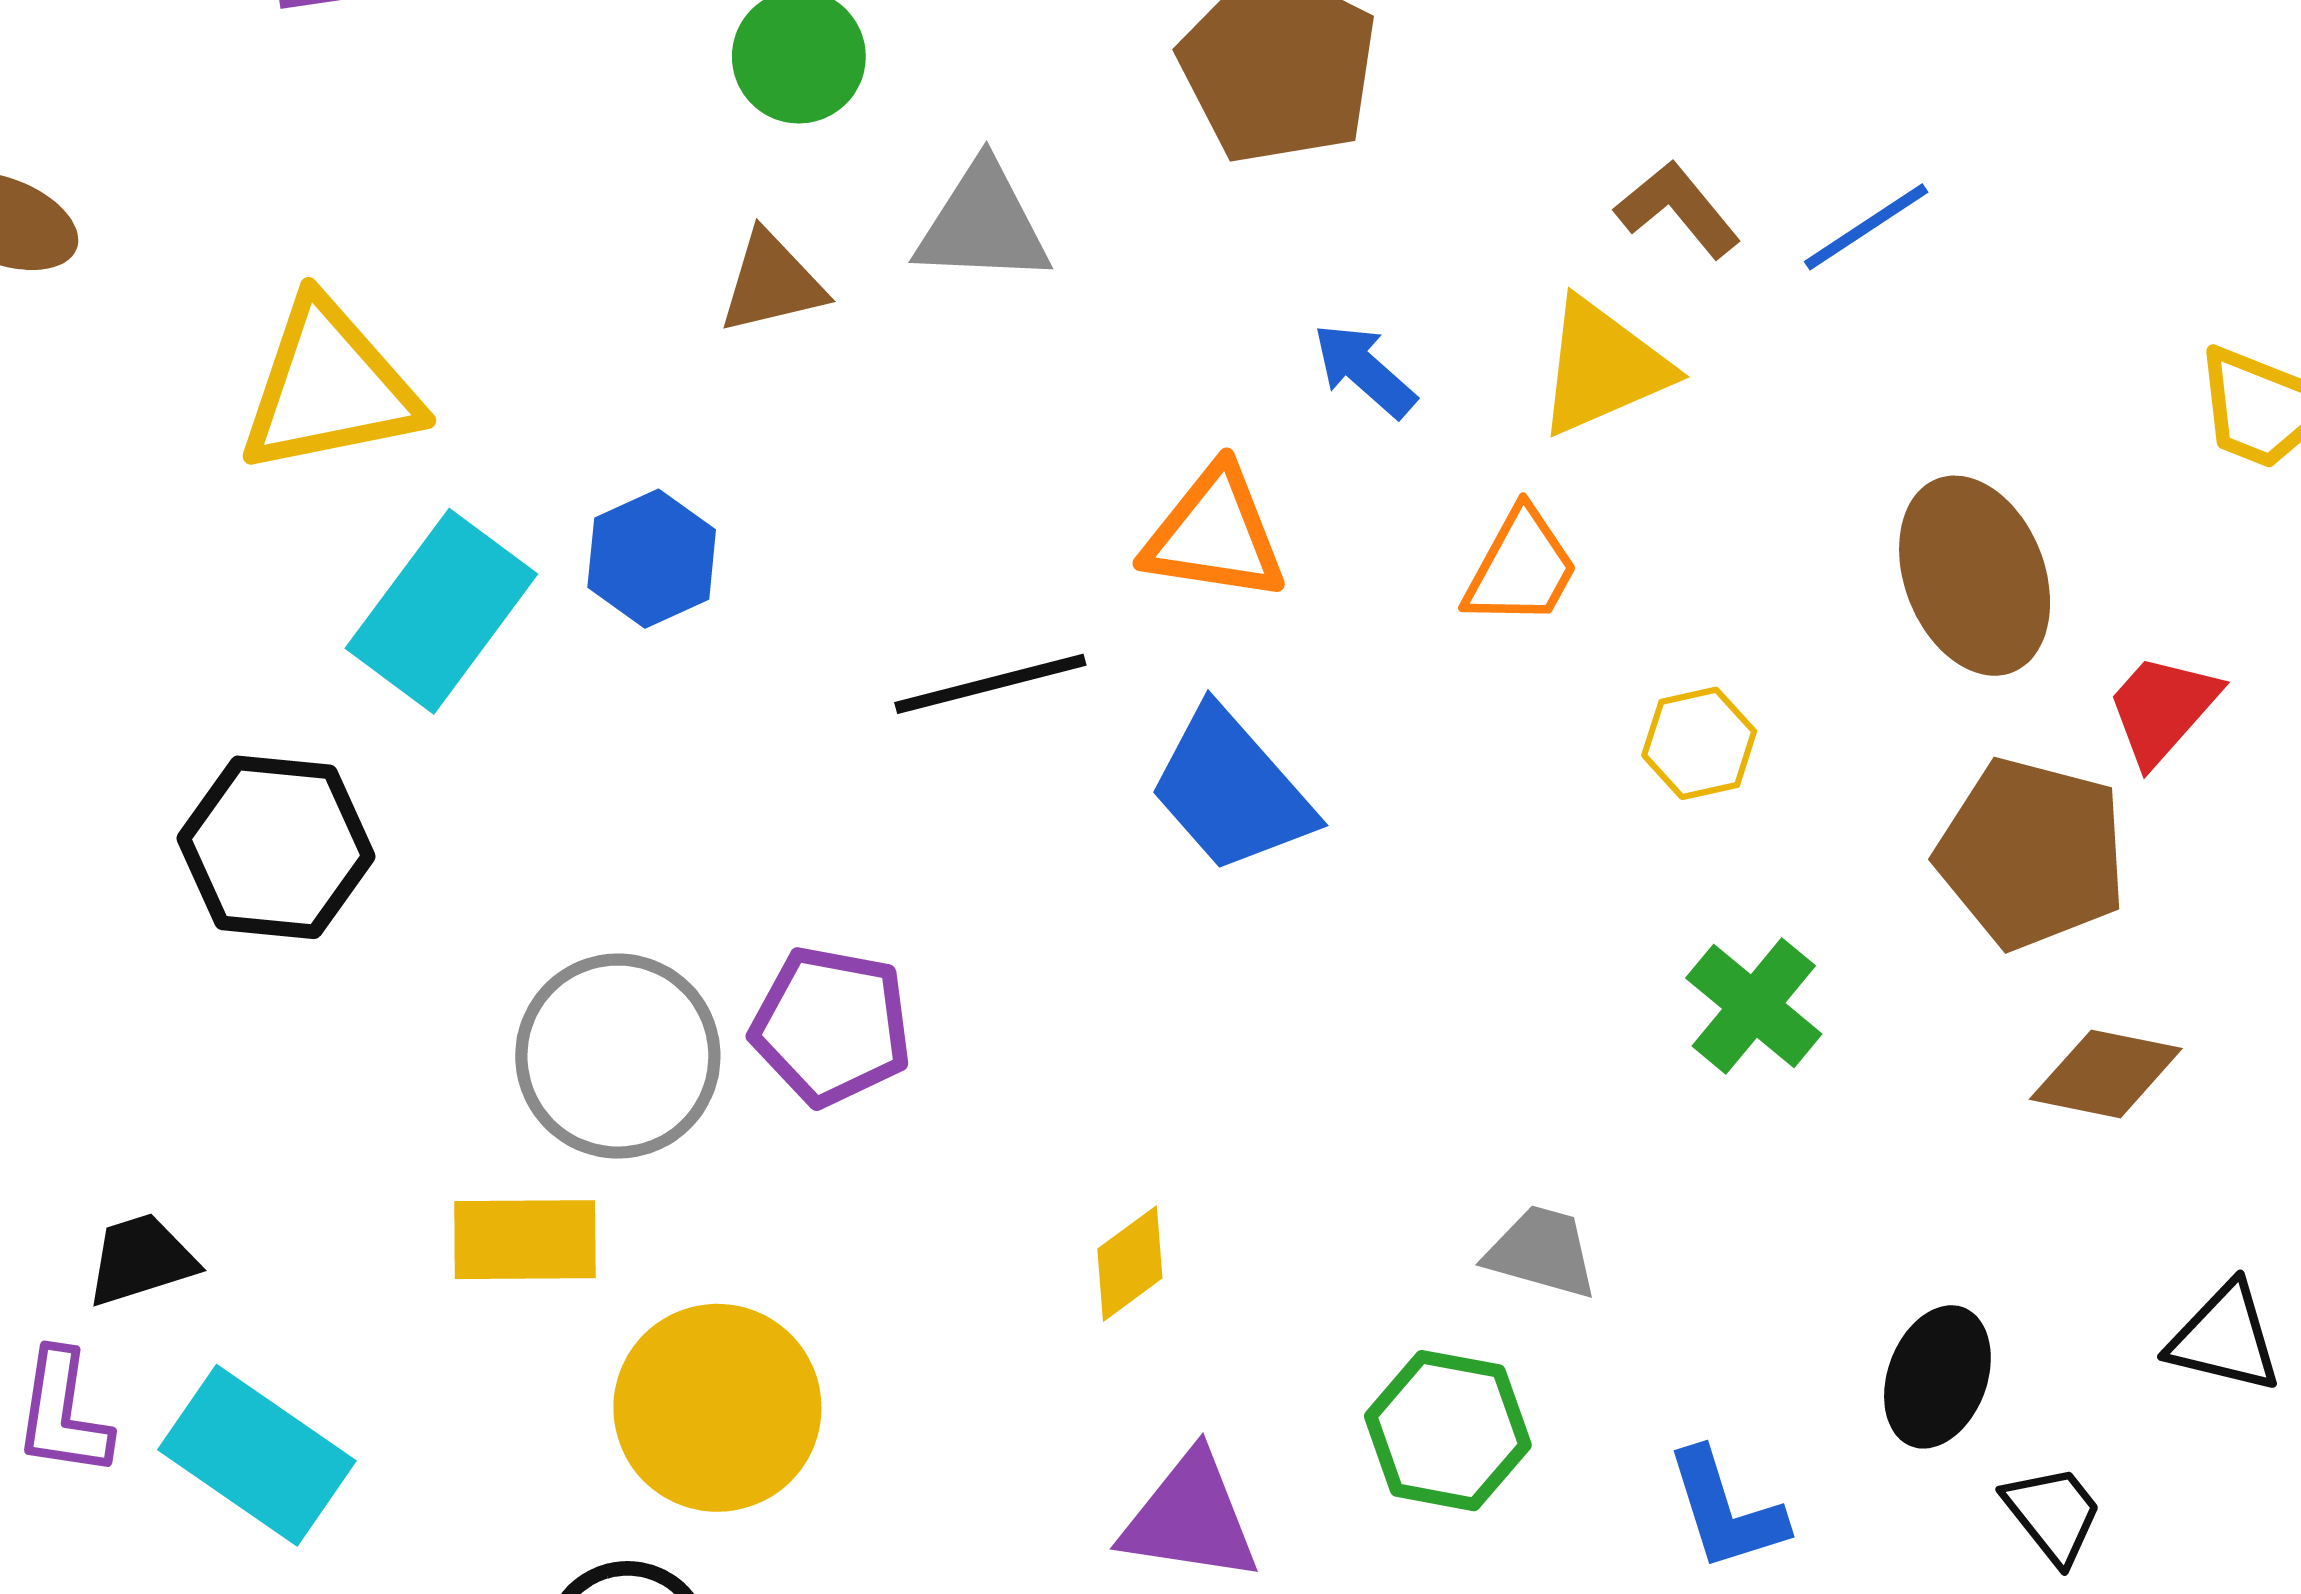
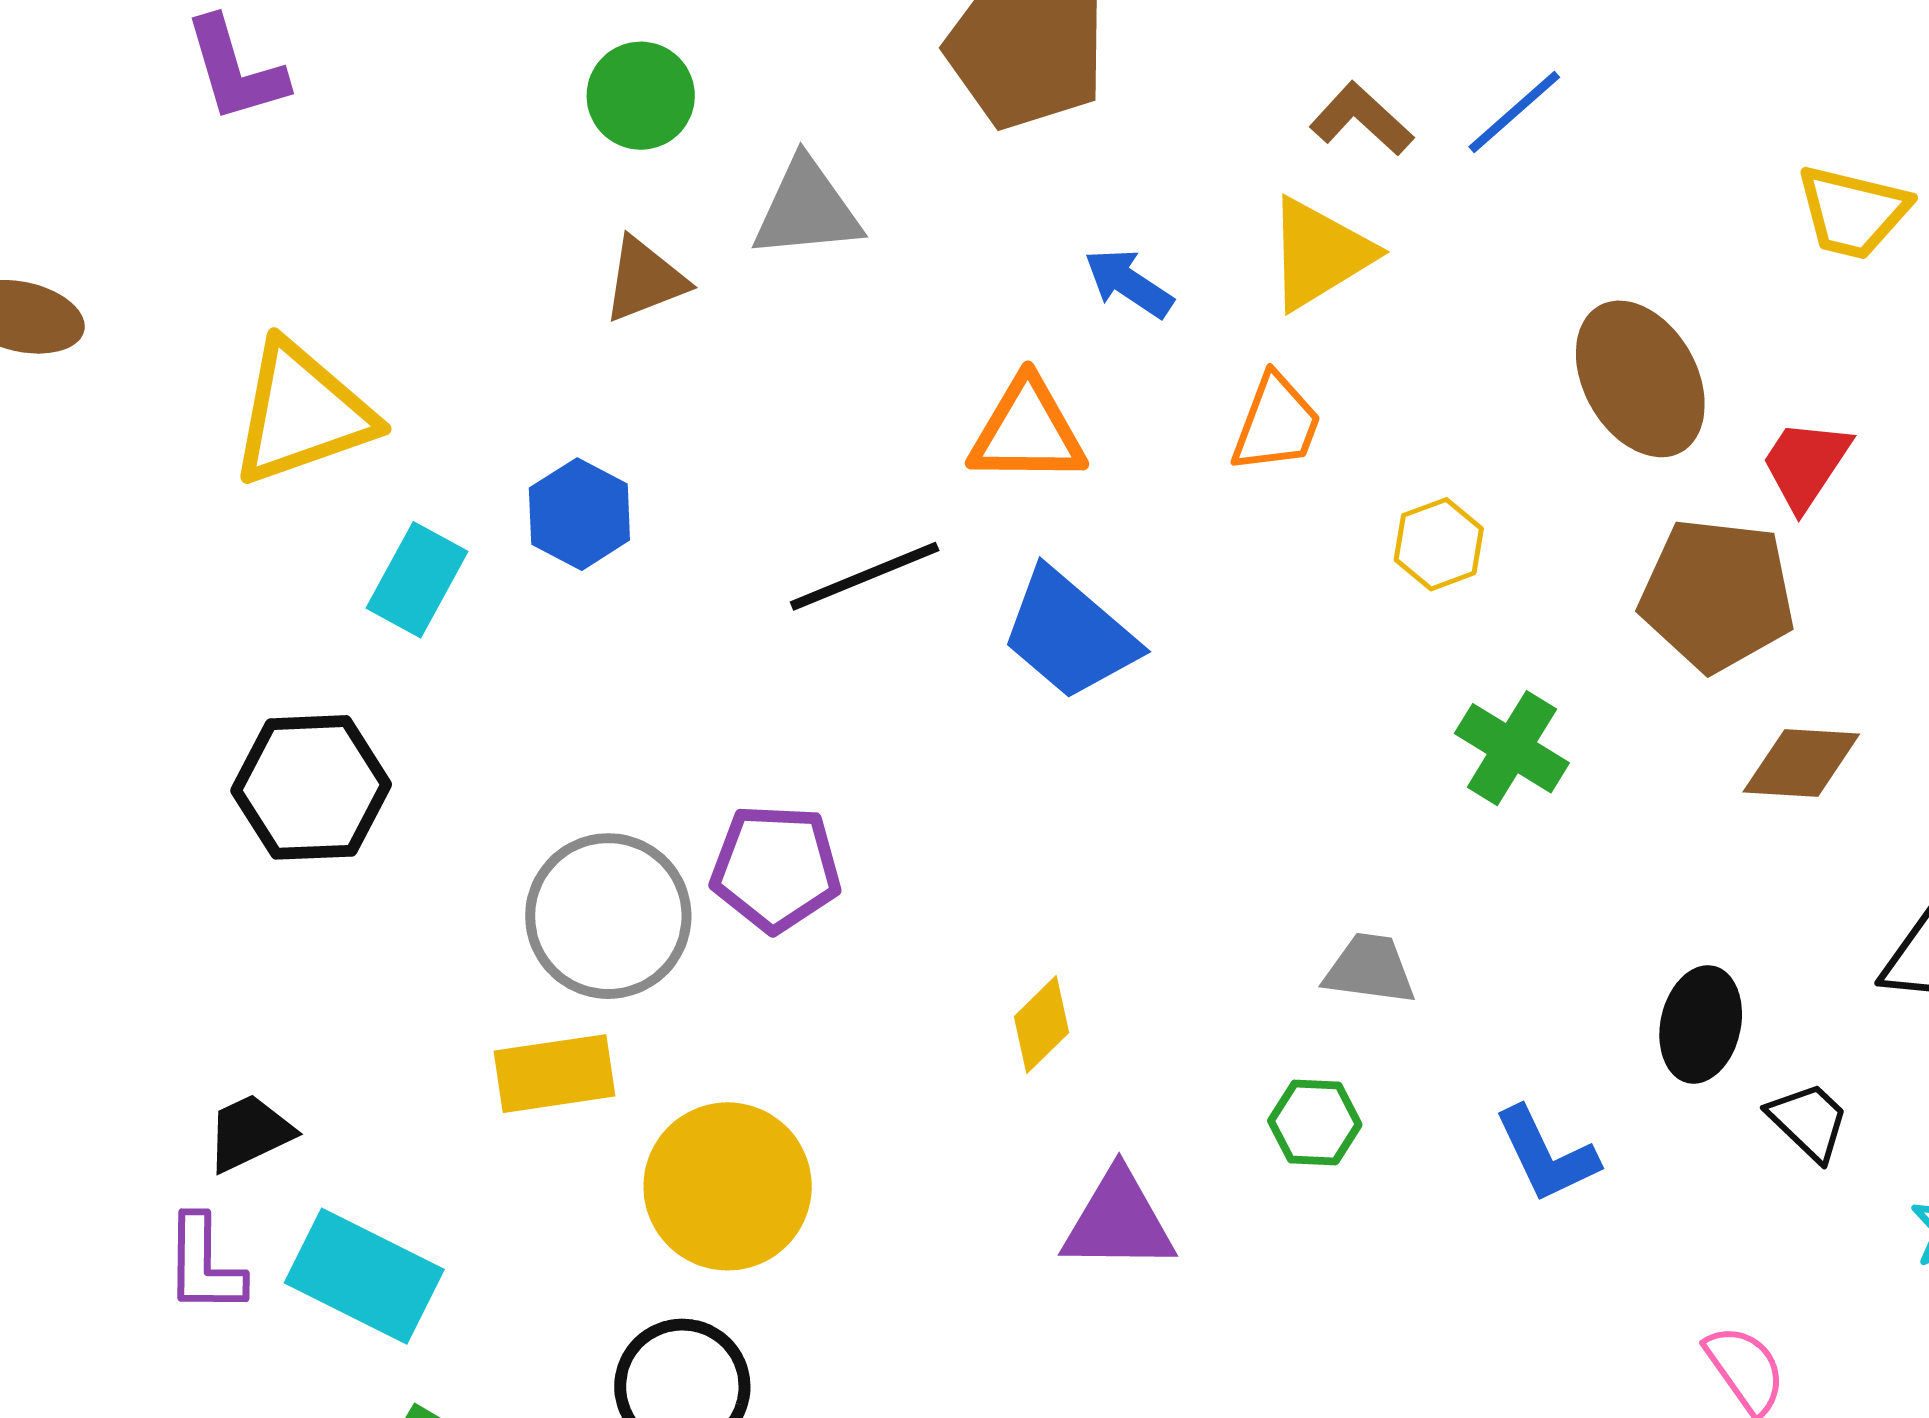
cyan rectangle: (441, 611) -> (417, 580), size x0.7
green hexagon: (1448, 1431) -> (1315, 1123), size x0.7

